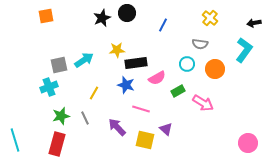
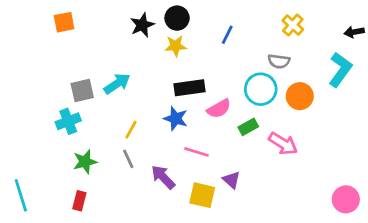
yellow star: (117, 50) -> (176, 46), moved
cyan circle: (187, 64) -> (261, 89), size x1.5
gray line: (85, 118) -> (128, 159), moved
red rectangle: (57, 144) -> (79, 201), size x0.6

